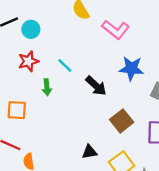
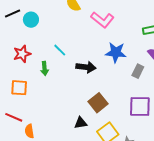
red star: (28, 61) -> (22, 54), moved
black arrow: (96, 86) -> (86, 67), turned -36
brown square: (122, 121) -> (98, 103), moved

